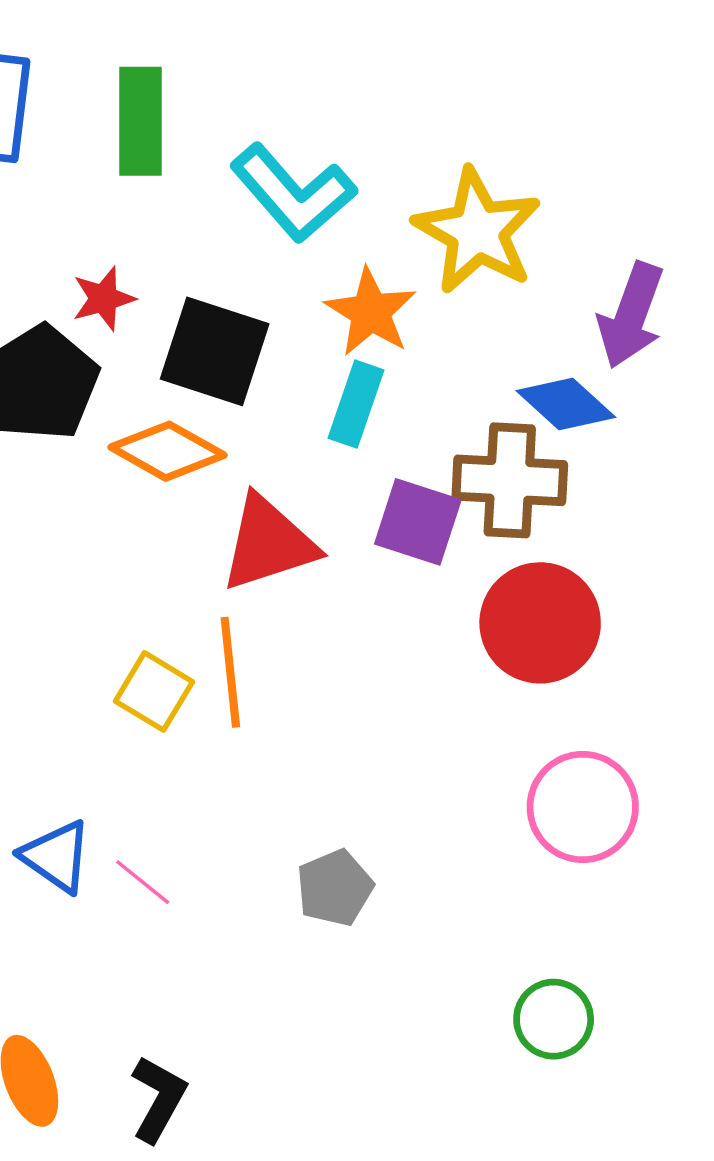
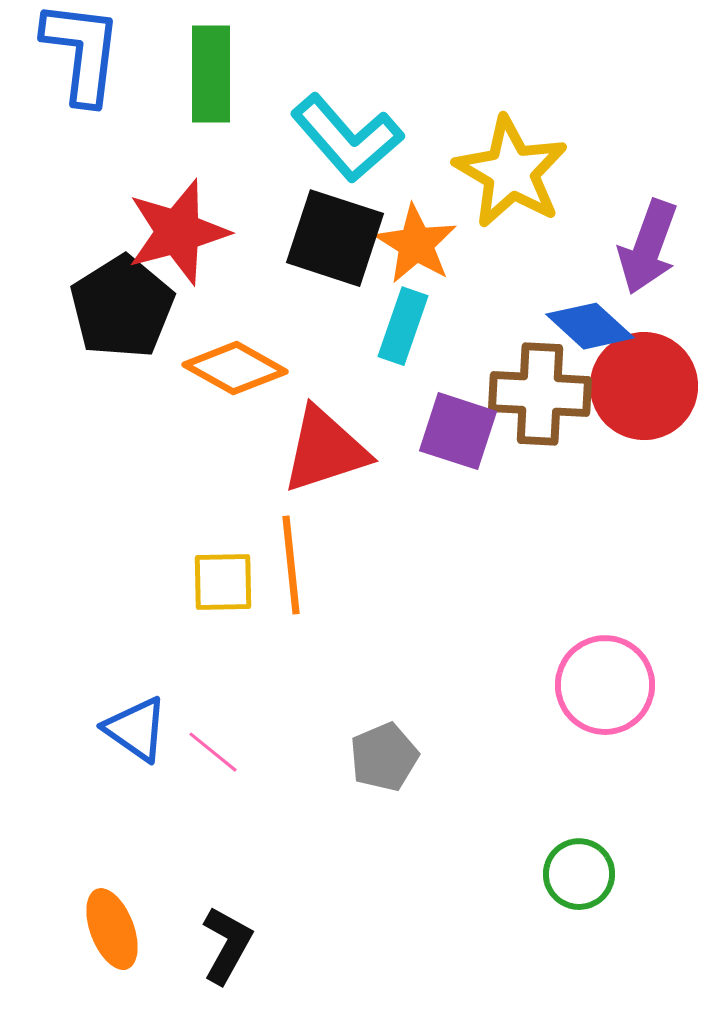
red star: (103, 299) -> (178, 232), size x1.8
black square: (215, 351) -> (335, 238), moved
red circle: (540, 623) -> (644, 386), moved
yellow square: (154, 691) -> (223, 582), turned -32

